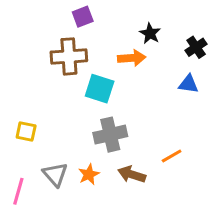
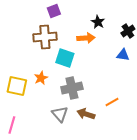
yellow square: (26, 132) -> (17, 86), size x1.5
gray triangle: (55, 174) -> (60, 114), moved
orange star: (89, 174) -> (41, 78), moved

